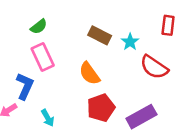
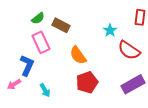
brown rectangle: (100, 35) -> (61, 25), moved
purple rectangle: (141, 117) -> (133, 84), moved

